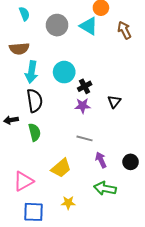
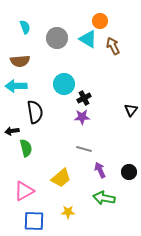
brown arrow: (124, 30) -> (113, 46), moved
cyan arrow: (31, 72) -> (16, 86), moved, turned 80
black triangle: (114, 102) -> (131, 110), moved
green semicircle: (35, 132) -> (26, 148), moved

